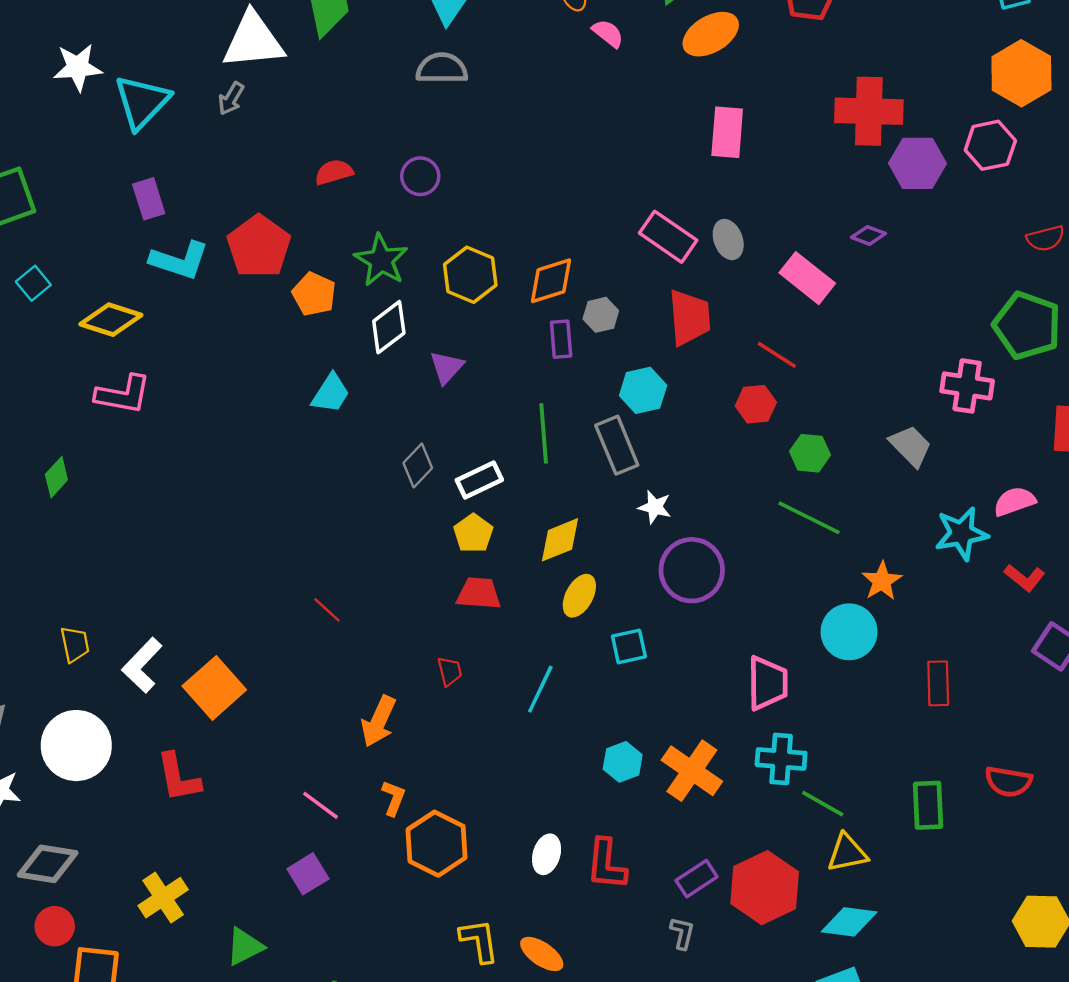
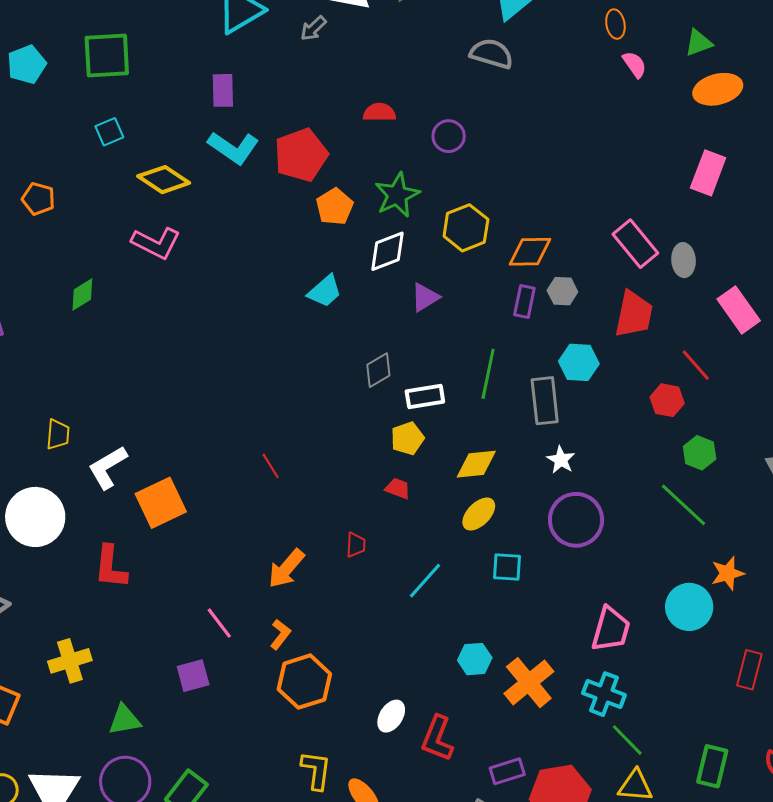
red trapezoid: (479, 593) -> (398, 488), size x0.7

